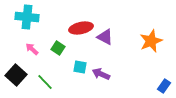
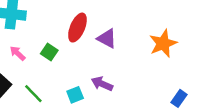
red ellipse: (81, 28) -> (77, 28), turned -55
cyan square: (80, 67) -> (75, 95), moved, turned -32

